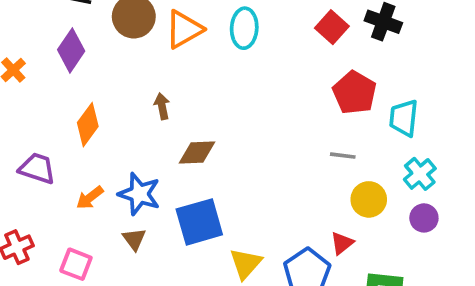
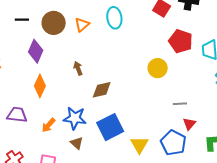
orange triangle: (184, 29) -> (82, 25), size x0.7
purple diamond: (71, 50) -> (36, 51), moved
gray line: (343, 156) -> (180, 104), moved
yellow circle: (369, 199) -> (158, 68), moved

